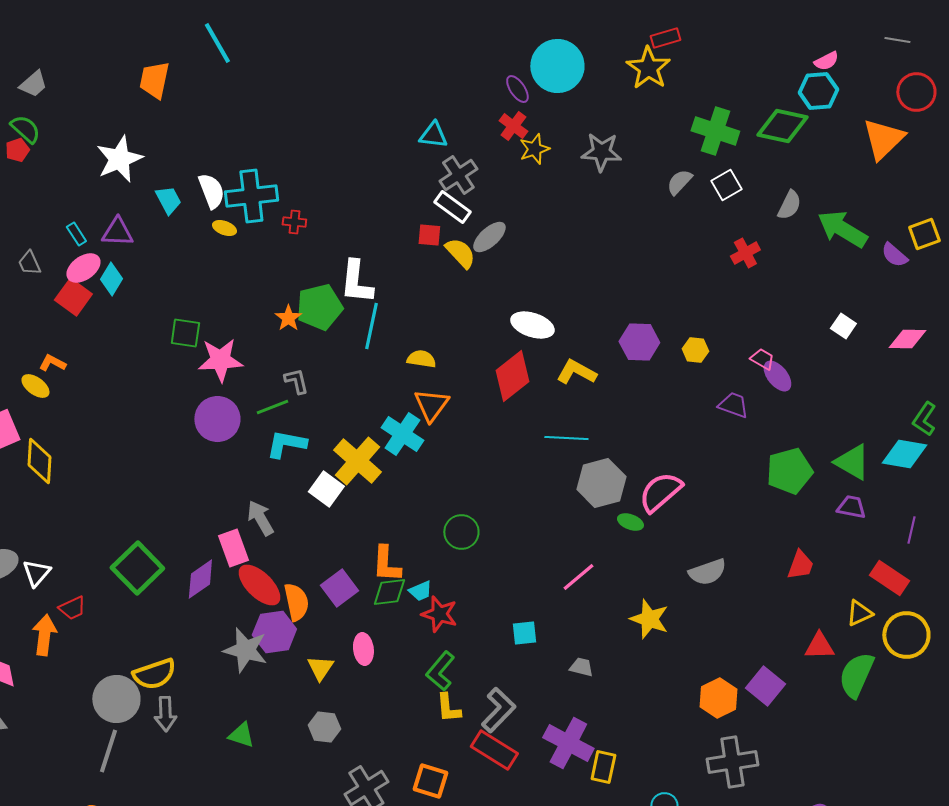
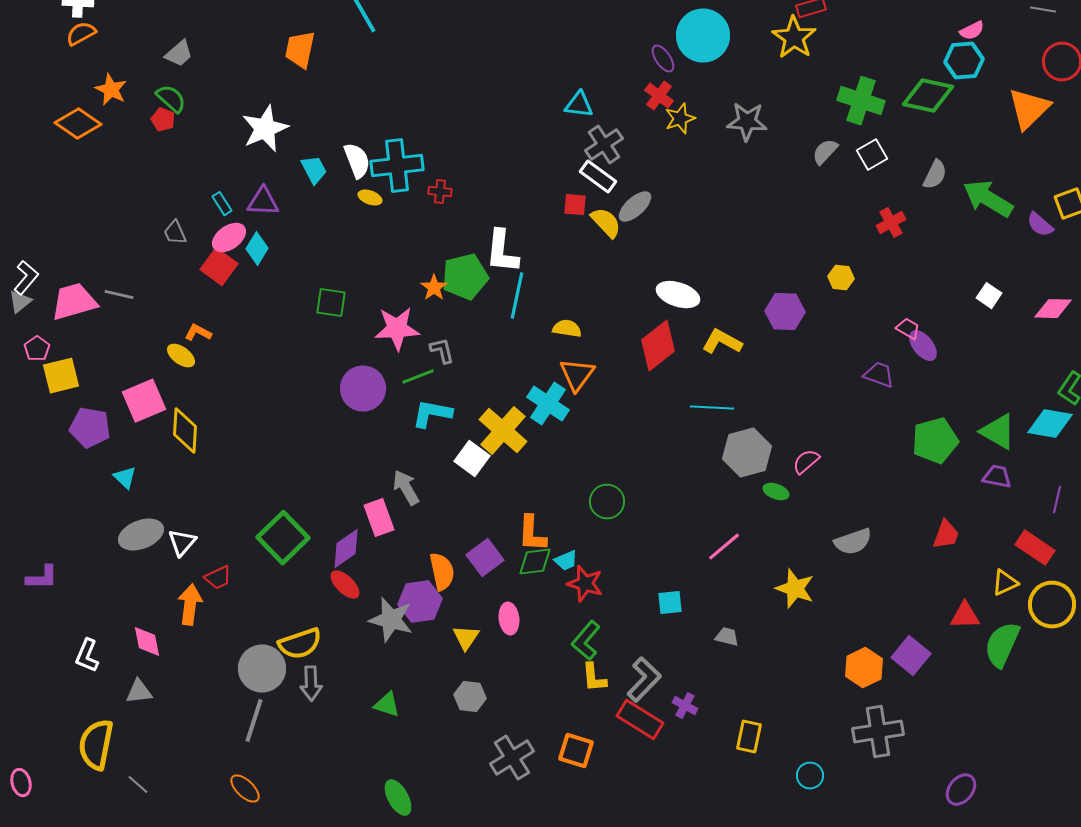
red pentagon: (17, 150) -> (163, 120), turned -30
yellow hexagon: (695, 350) -> (841, 278), moved
pink star: (220, 360) -> (397, 329), moved
pink semicircle: (660, 492) -> (806, 462), size x0.6
red ellipse: (259, 585) -> (345, 585), moved, size x0.7
purple cross: (568, 743) -> (685, 706), moved, size x0.5

